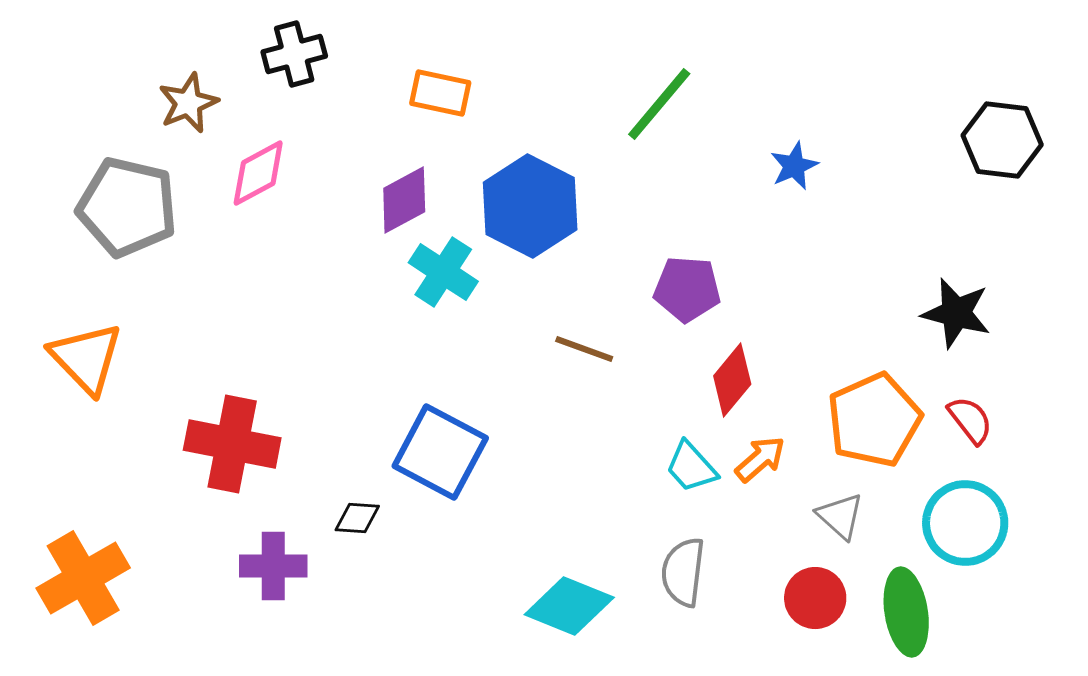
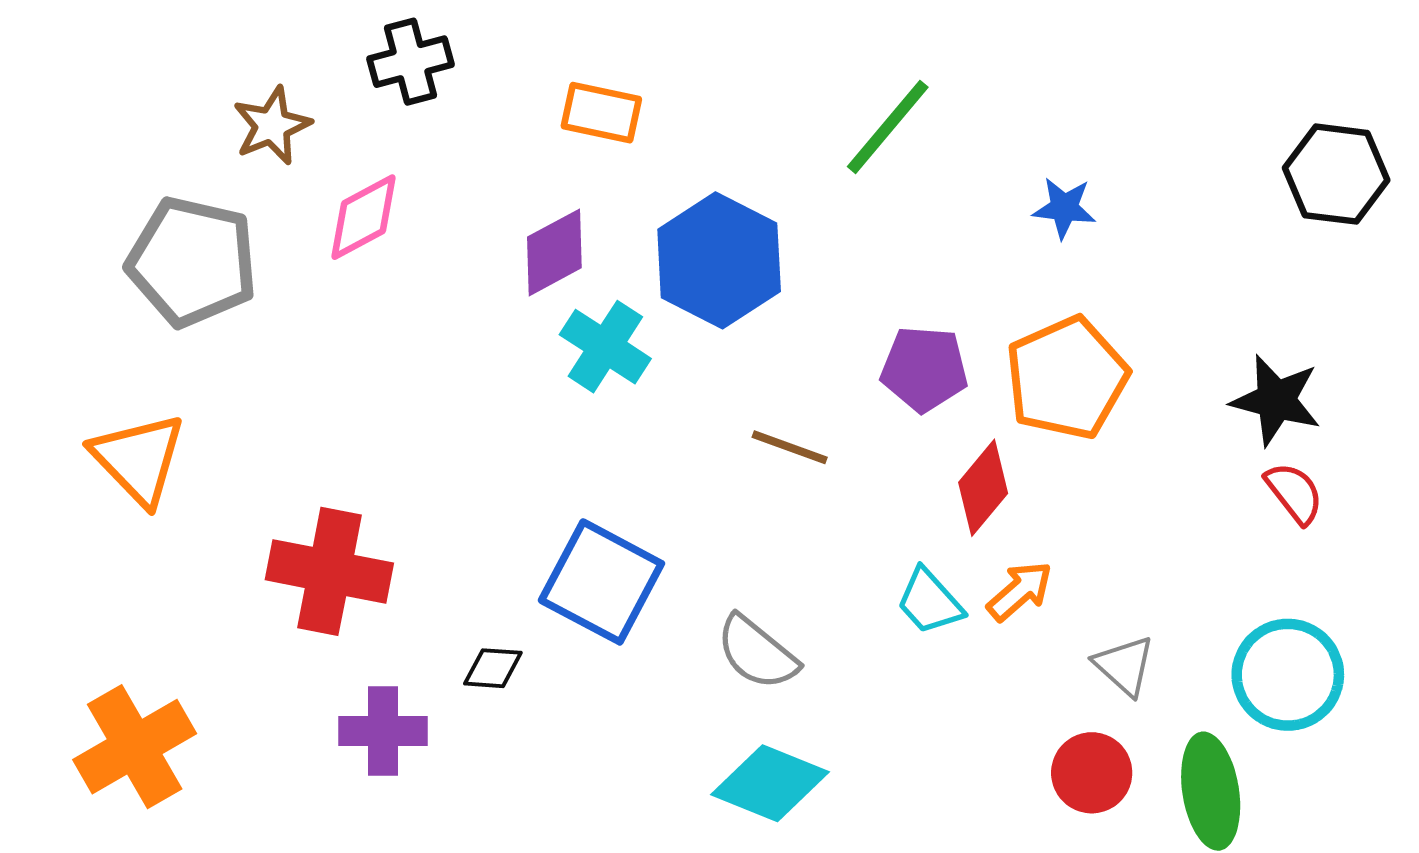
blue star: (794, 166) -> (1064, 208), turned 30
orange pentagon: (874, 420) -> (1067, 378), moved
red semicircle: (970, 420) -> (1294, 493), moved
gray semicircle: (683, 572) -> (757, 653), moved, turned -58

